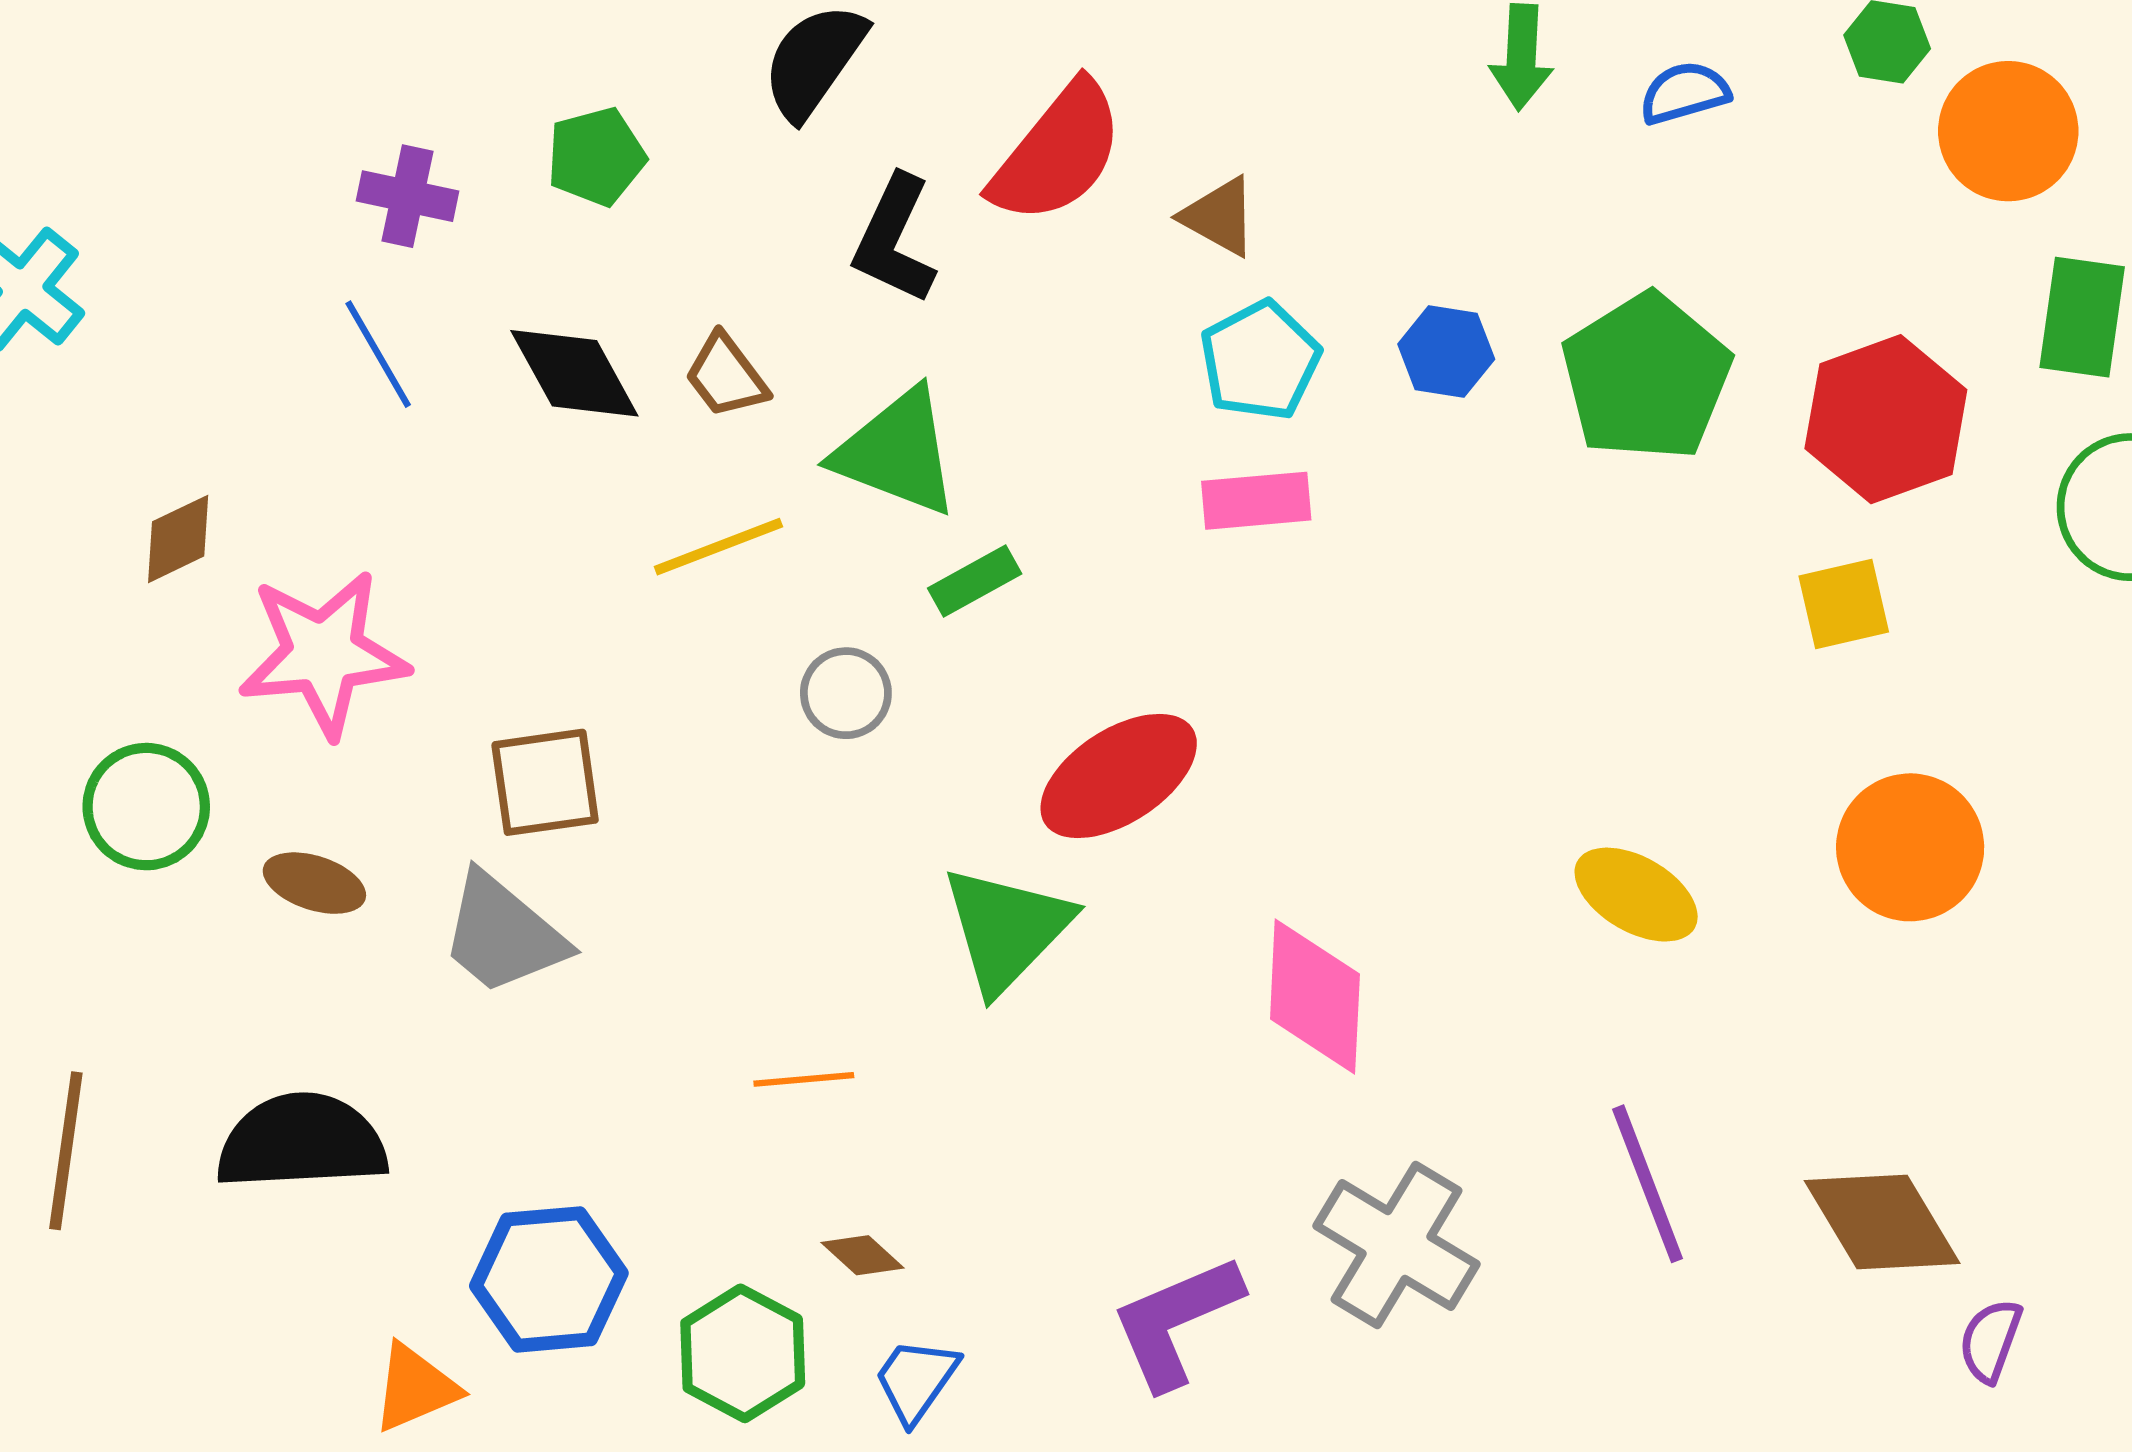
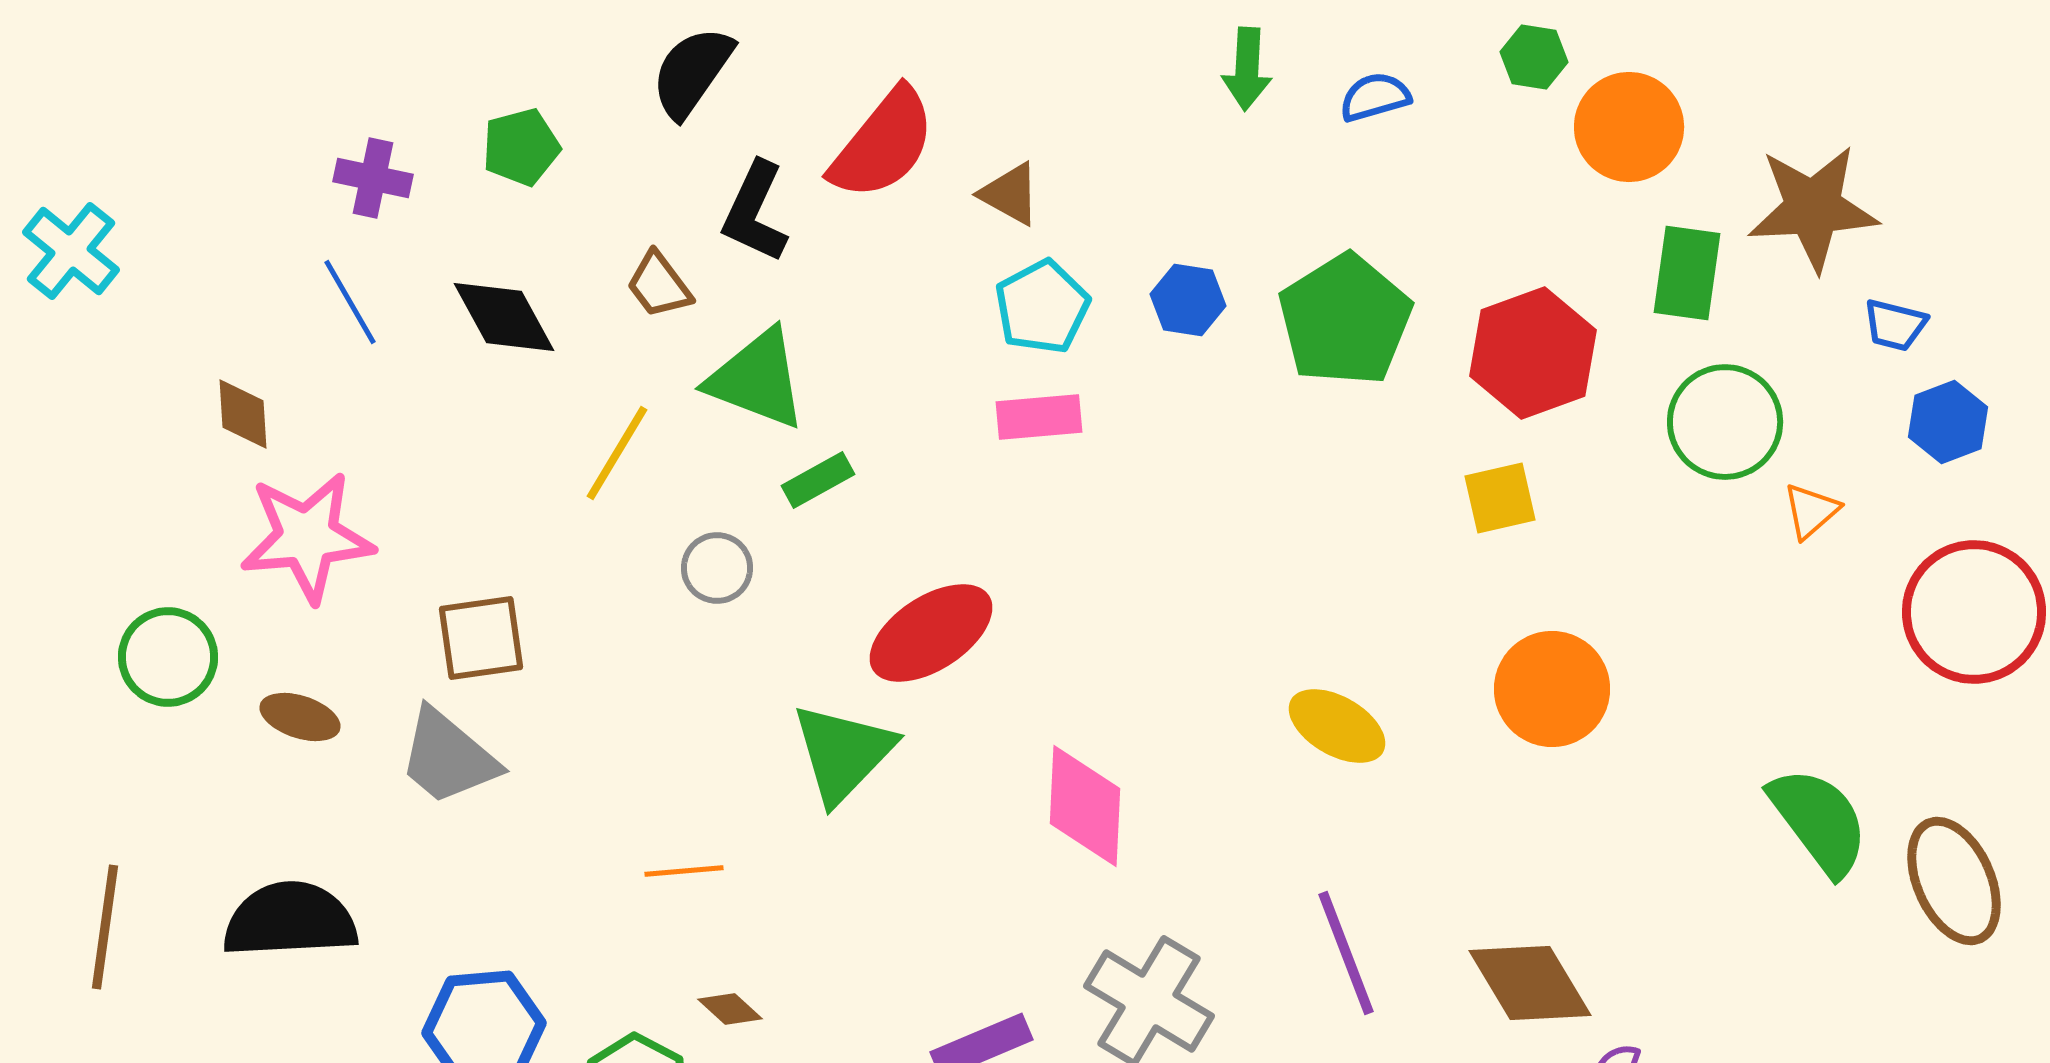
brown trapezoid: (726, 376) -> (659, 285), moved
brown diamond: (178, 539) -> (243, 414), moved, turned -68
yellow line: (718, 547) -> (617, 453), turned -38

